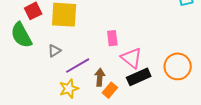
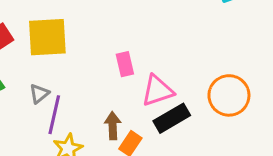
pink triangle: (132, 58) -> (157, 91), turned -50
purple line: (78, 66) -> (54, 115), moved, turned -40

